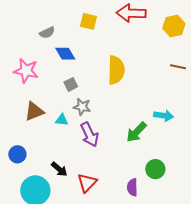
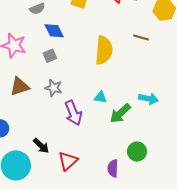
brown line: (178, 67) -> (141, 38), moved
gray square: (71, 84) -> (50, 56), moved
gray star: (82, 107) -> (54, 88), moved
cyan triangle: (62, 120) -> (100, 97), moved

